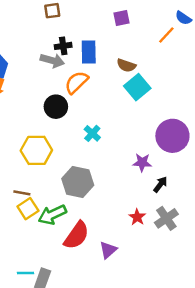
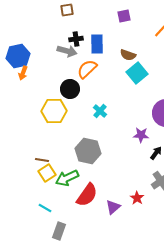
yellow hexagon: (36, 150) -> (54, 111), moved
red star: (137, 217) -> (137, 198), moved
cyan line: (26, 273) -> (45, 208), moved, turned 32

